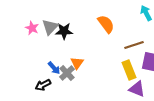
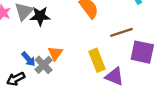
yellow rectangle: (129, 70) -> (97, 60), moved
purple triangle: (137, 89) -> (114, 76), moved

